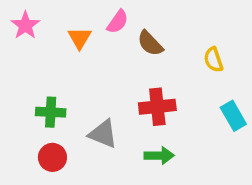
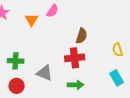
brown semicircle: (150, 43) -> (82, 36), moved, turned -119
yellow semicircle: (213, 60) -> (118, 50), moved
cyan rectangle: (233, 116) -> (117, 78), moved

